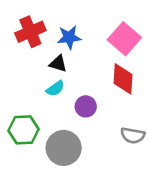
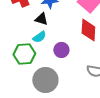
green hexagon: (24, 130) -> (24, 54), moved

